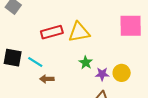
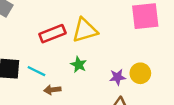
green star: (86, 62) -> (79, 65), moved

